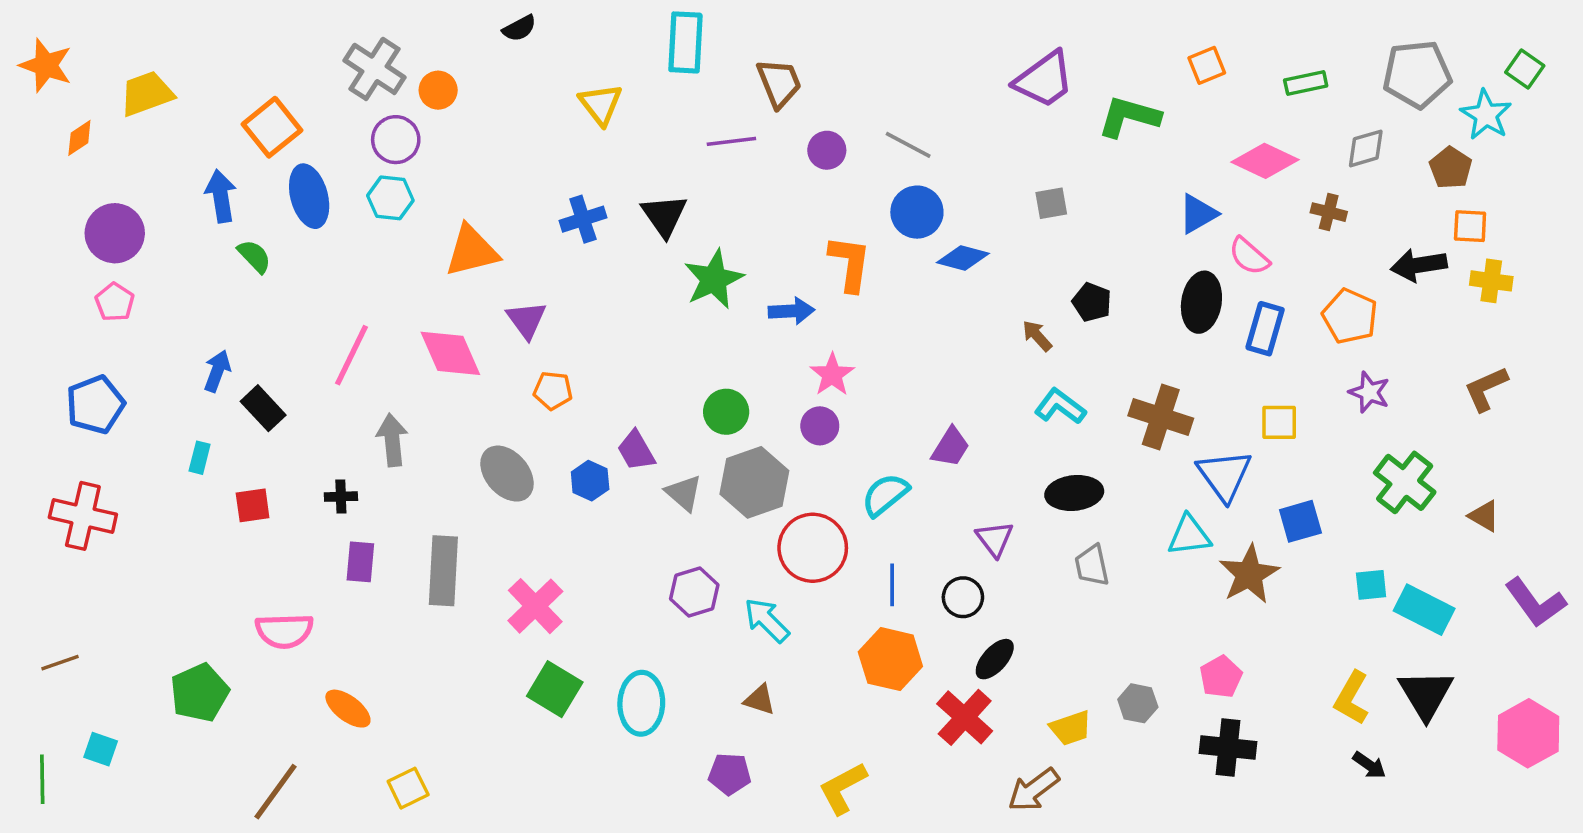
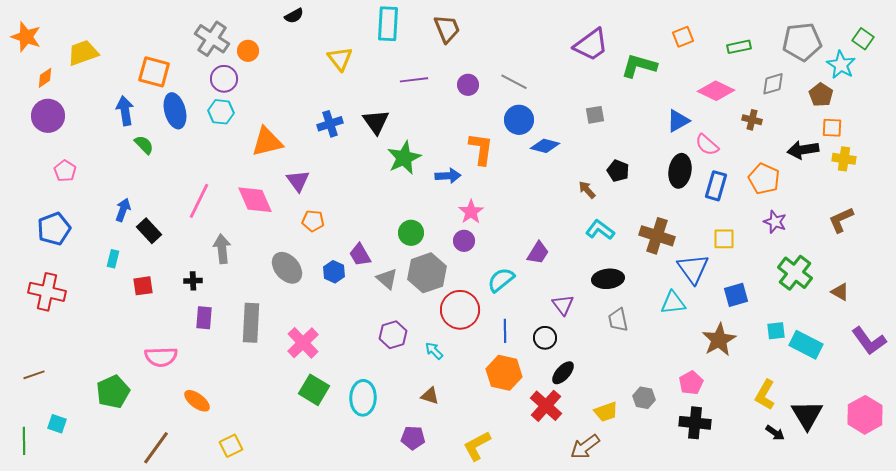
brown trapezoid: (779, 83) -> (447, 29), moved
orange square: (272, 127) -> (154, 72), turned -36
purple circle: (115, 233) -> (48, 116), moved
brown star: (1249, 574) -> (719, 340), moved
cyan arrow: (767, 620) -> (434, 351), size x0.7
black triangle: (1426, 694) -> (807, 415), moved

